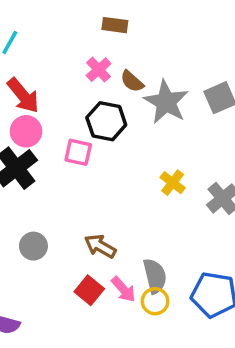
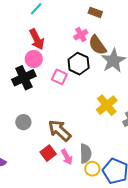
brown semicircle: (132, 81) -> (97, 45), size x1.5
yellow cross: (173, 183) -> (107, 105), size x1.5
brown arrow: (100, 246) -> (60, 131), size x1.4
yellow circle: (155, 301) -> (92, 169), moved

